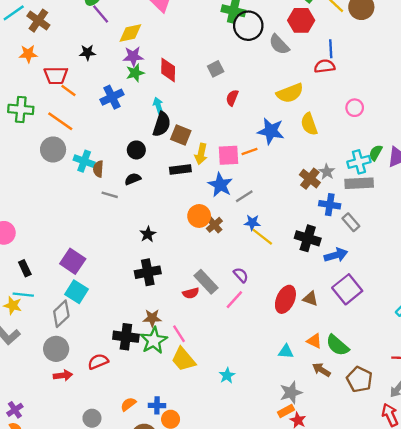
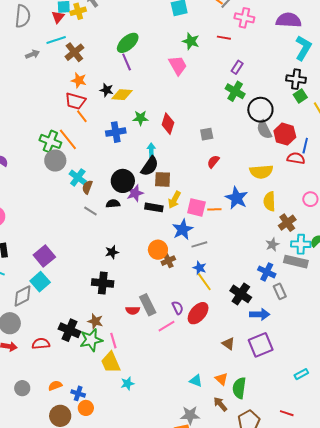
red hexagon: (301, 20) -> (285, 134), moved
black circle: (248, 26) -> (260, 110), moved
yellow diamond: (130, 33) -> (122, 95), moved
orange star: (28, 54) -> (79, 80), moved
purple star: (133, 56) -> (135, 193), moved, turned -30
green cross: (21, 109) -> (50, 141), moved
brown square: (181, 135) -> (163, 179), turned -36
black circle: (136, 150) -> (123, 181), size x1.5
brown cross: (310, 179) -> (287, 223), moved
red ellipse: (285, 299) -> (198, 313), moved
green semicircle: (337, 345) -> (239, 388), turned 40
cyan star: (227, 375) -> (127, 383), moved

